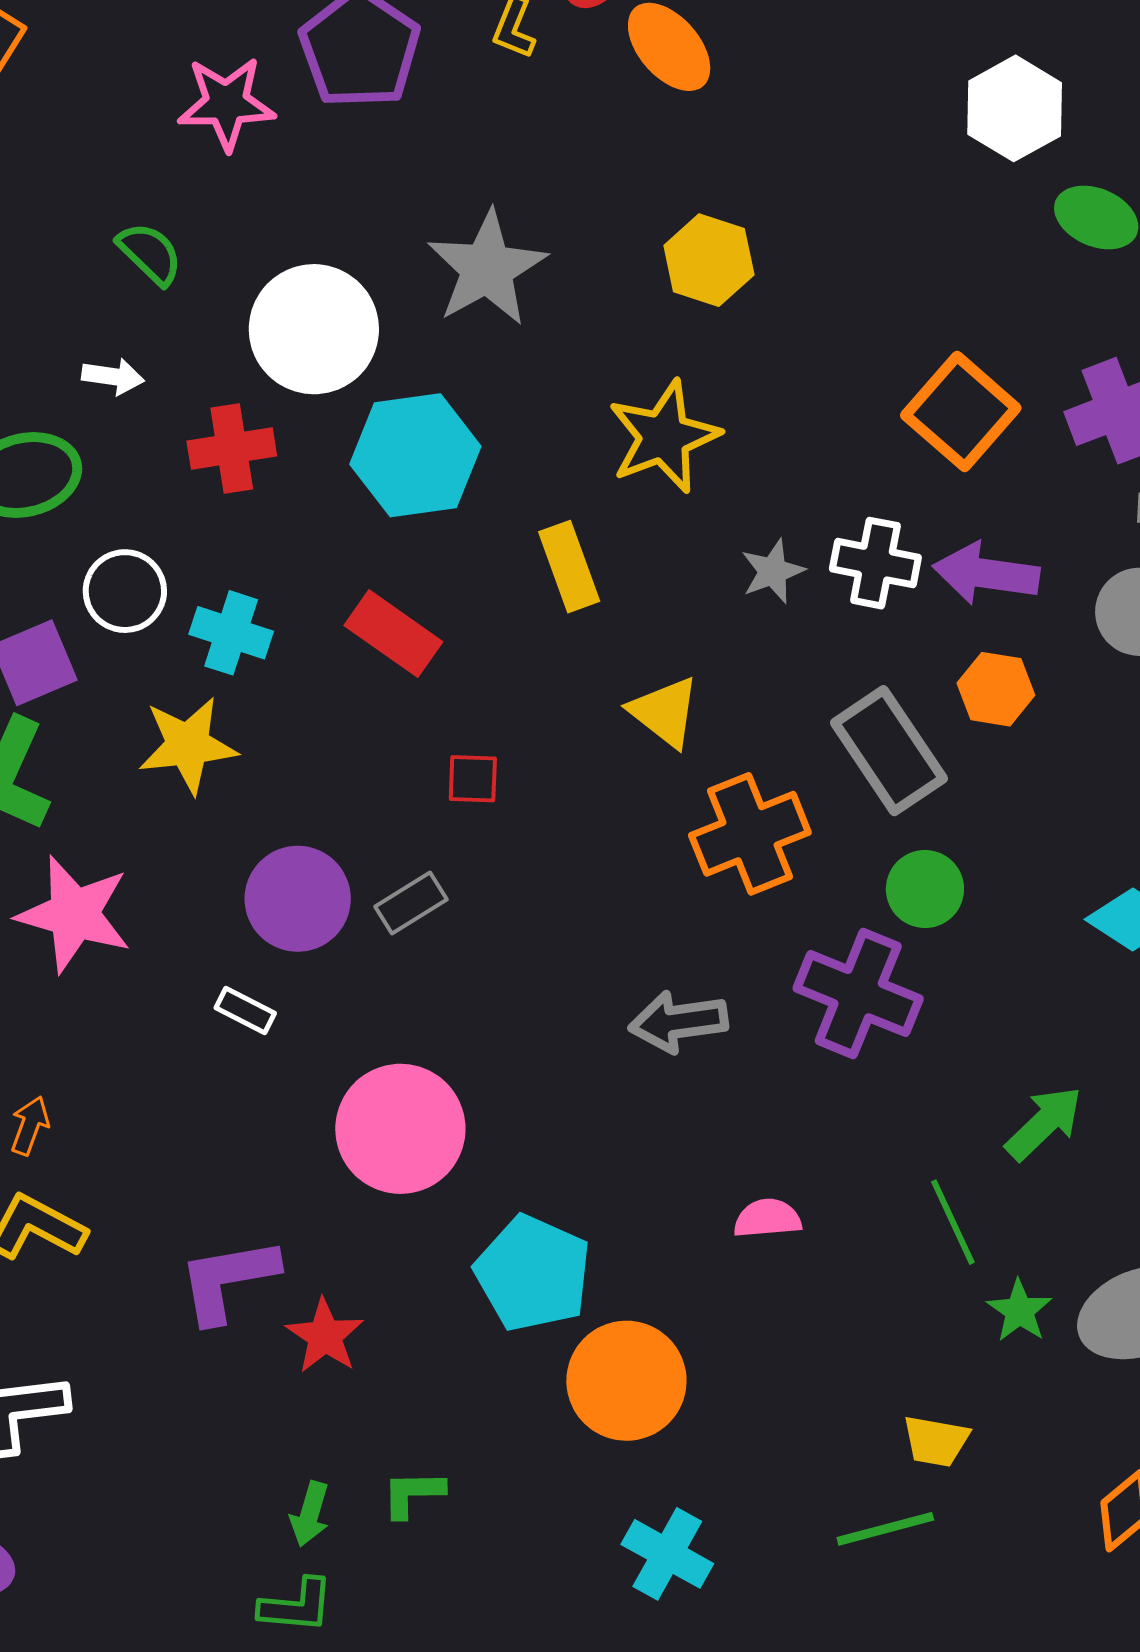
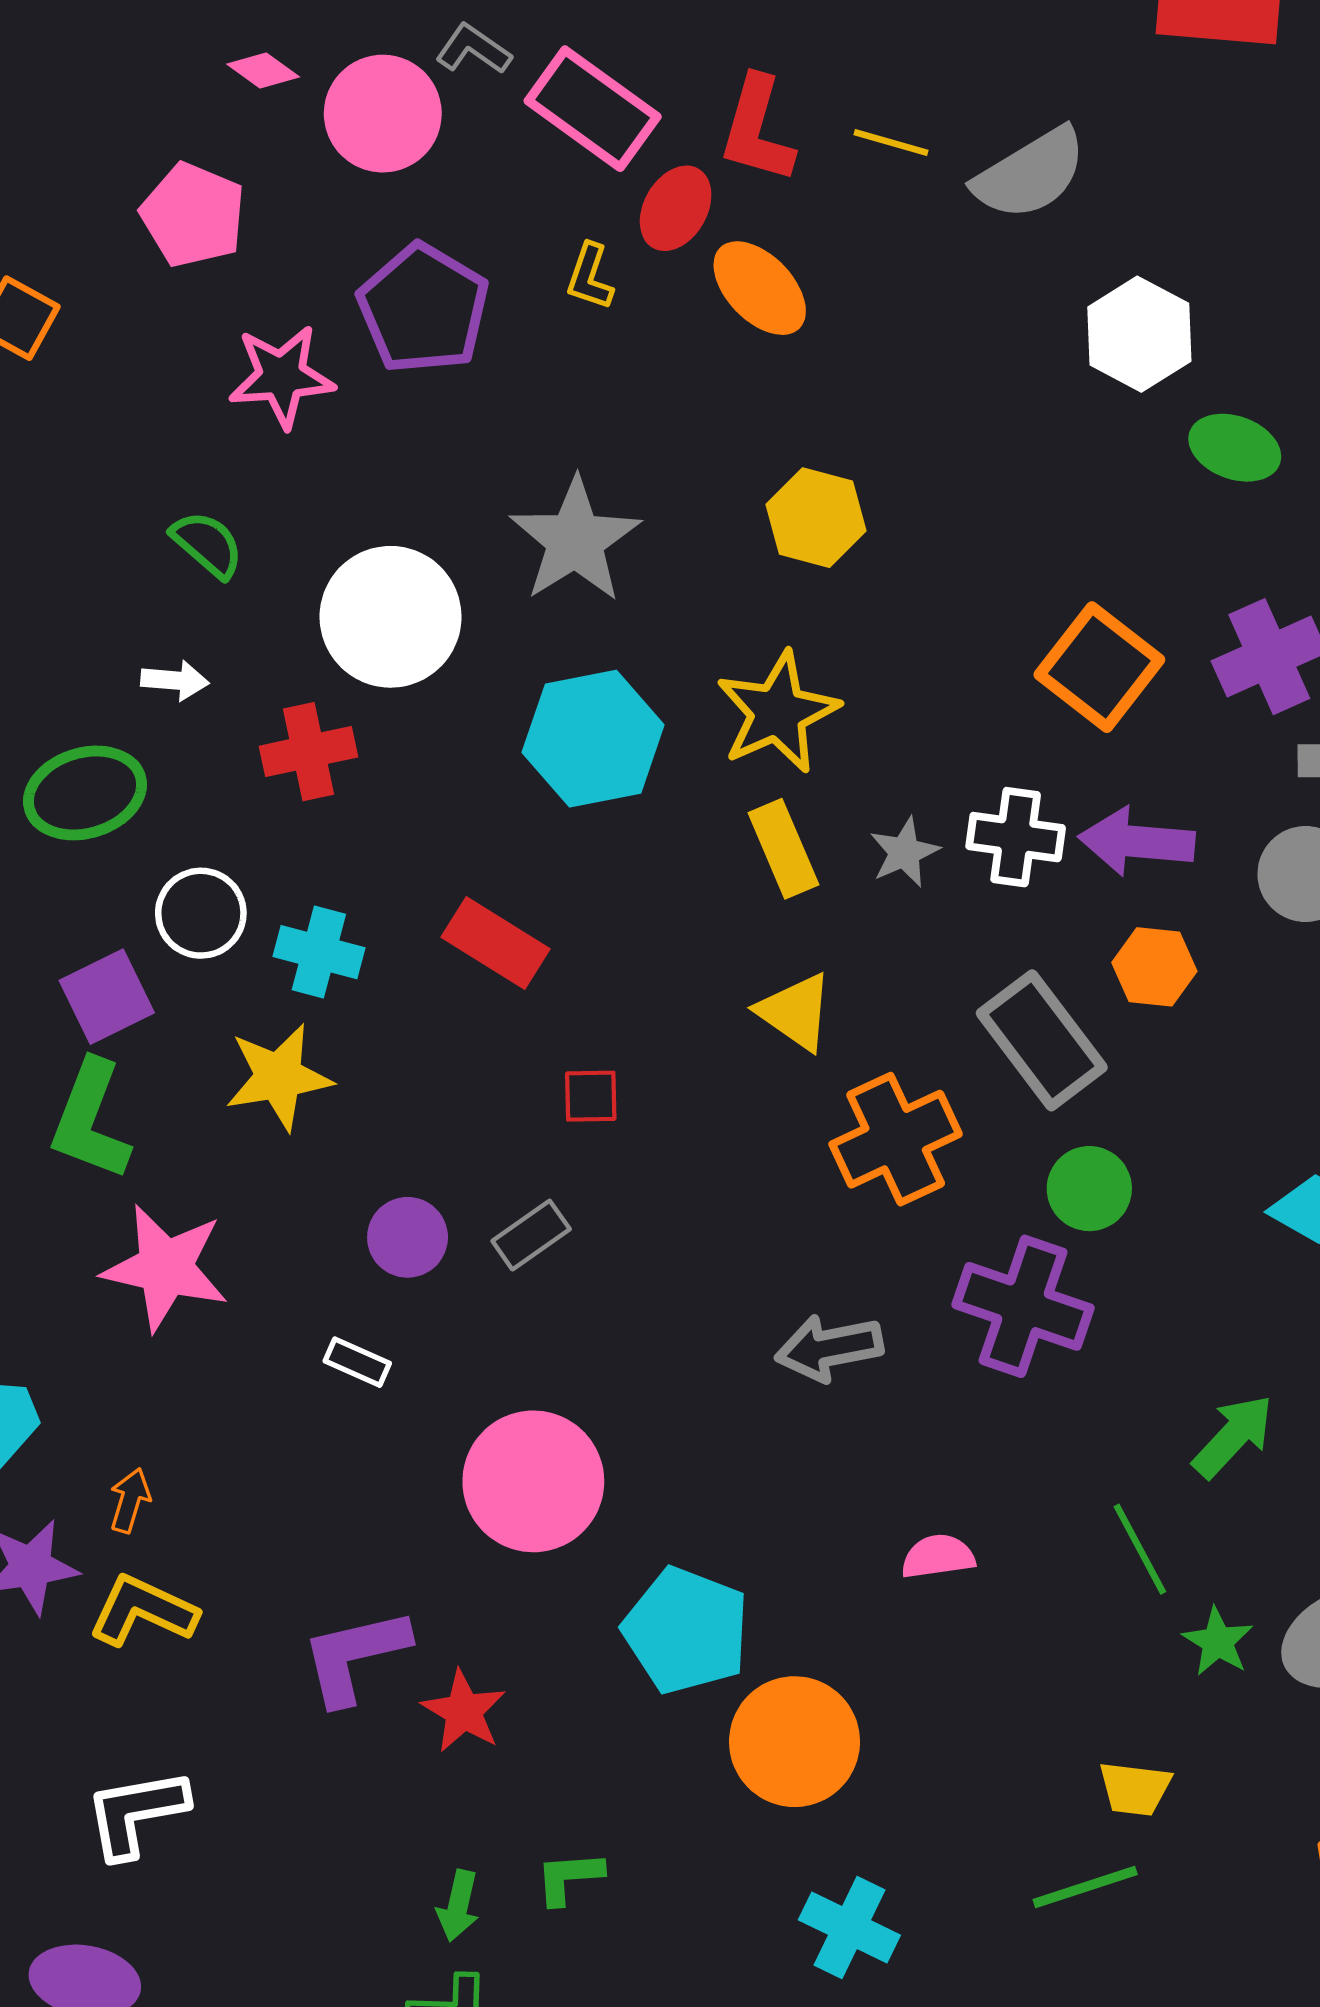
cyan hexagon: (415, 455) -> (593, 739), moved
yellow rectangle: (569, 567) -> (783, 849), moved
purple circle: (298, 899) -> (408, 1237), size x0.7

